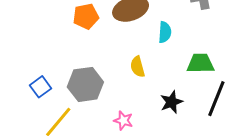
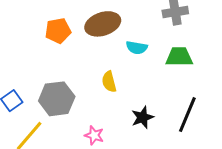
cyan semicircle: (165, 32) -> (137, 48), turned 95
green trapezoid: (200, 63) -> (179, 57), moved

